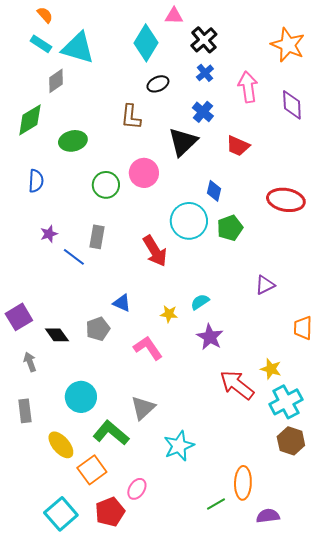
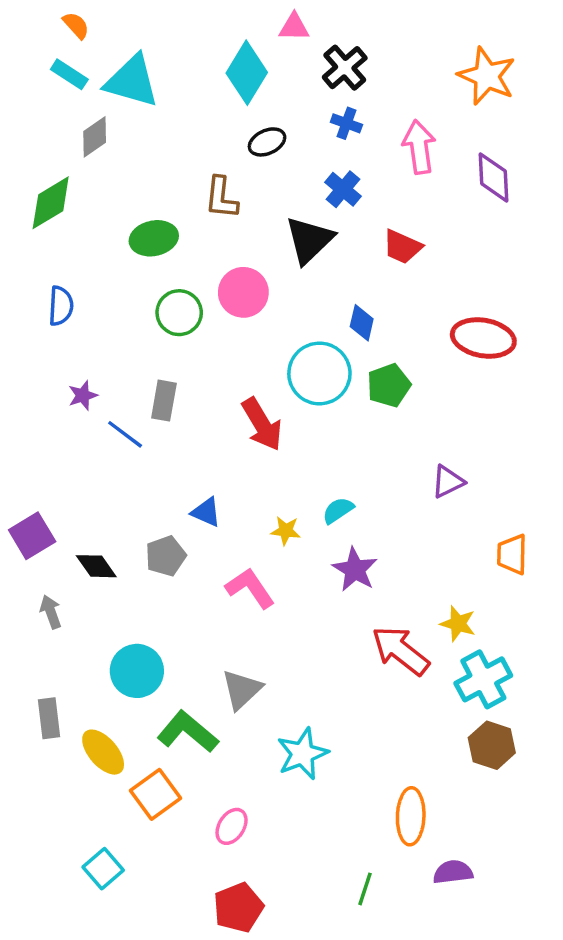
blue cross: (205, 73) -> (346, 123), turned -30
green ellipse: (73, 141) -> (154, 238), moved
gray rectangle: (25, 411) -> (49, 718), moved
green line: (216, 504) -> (365, 889), moved, turned -42
red pentagon: (110, 512) -> (238, 908), moved
cyan square: (61, 514) -> (103, 869), size x0.7

